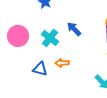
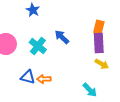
orange arrow: (62, 63) -> (44, 79), moved

